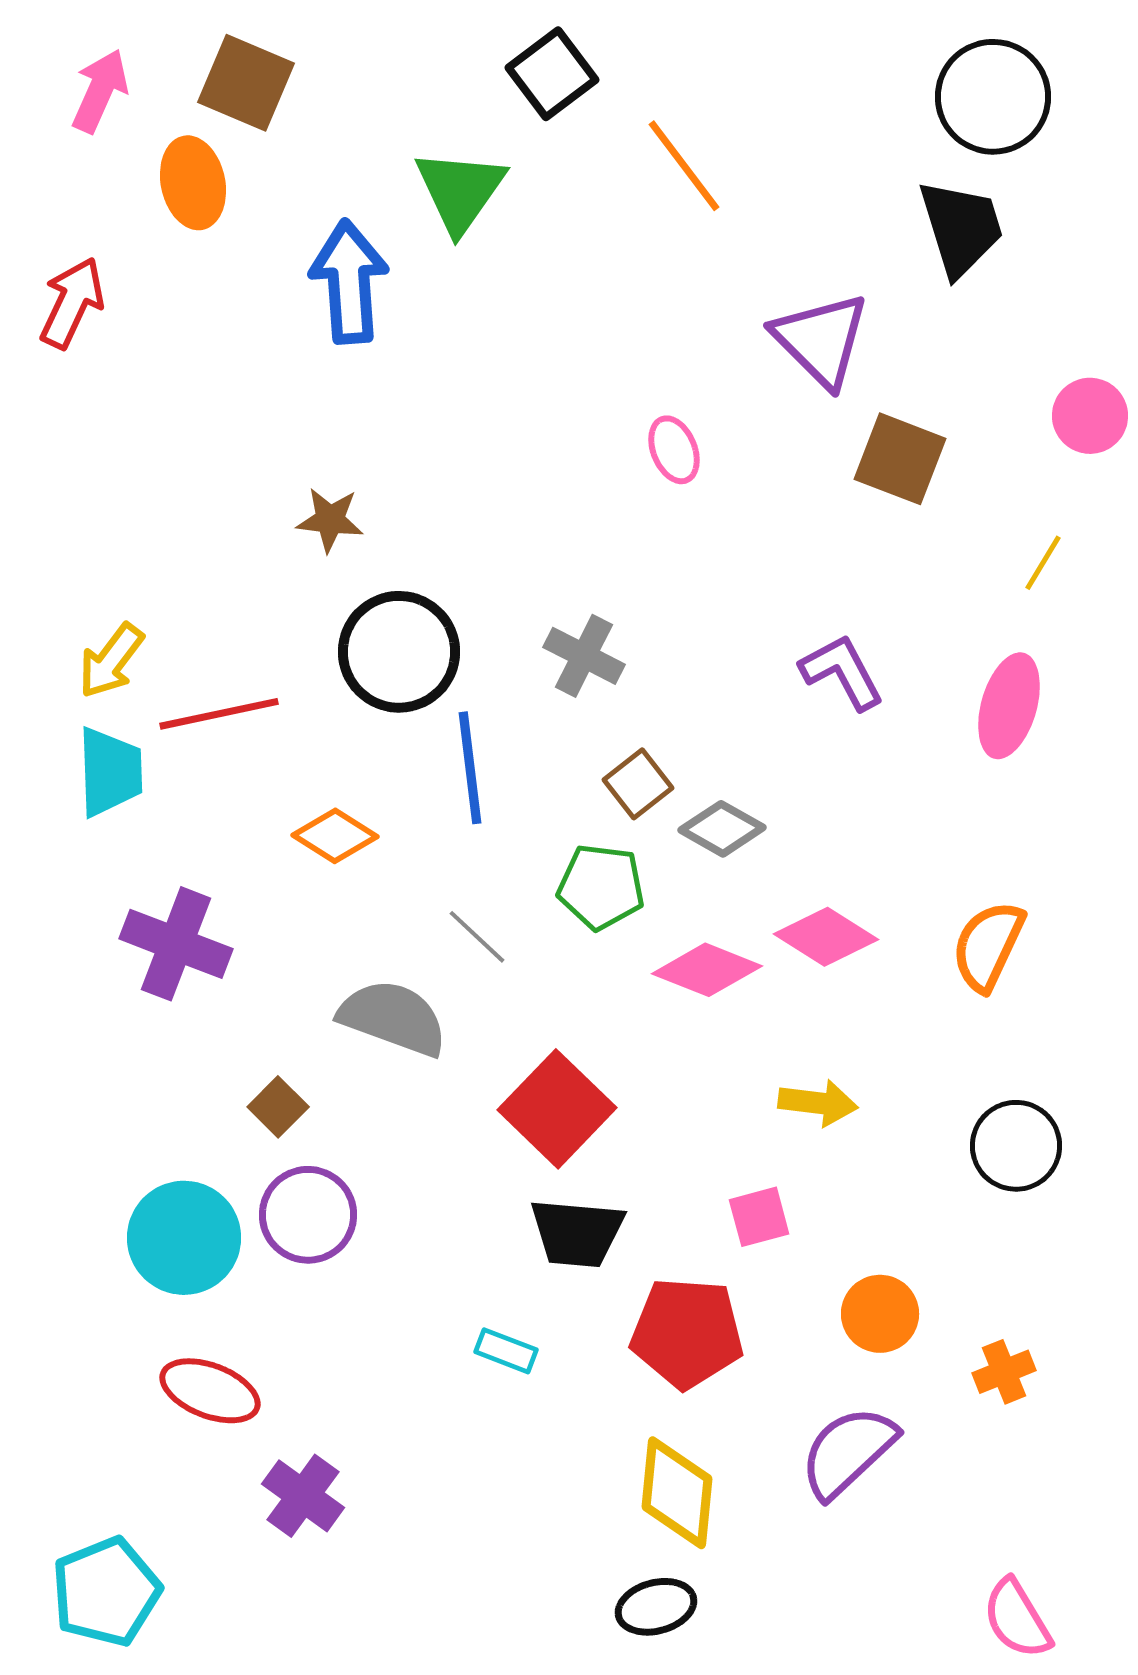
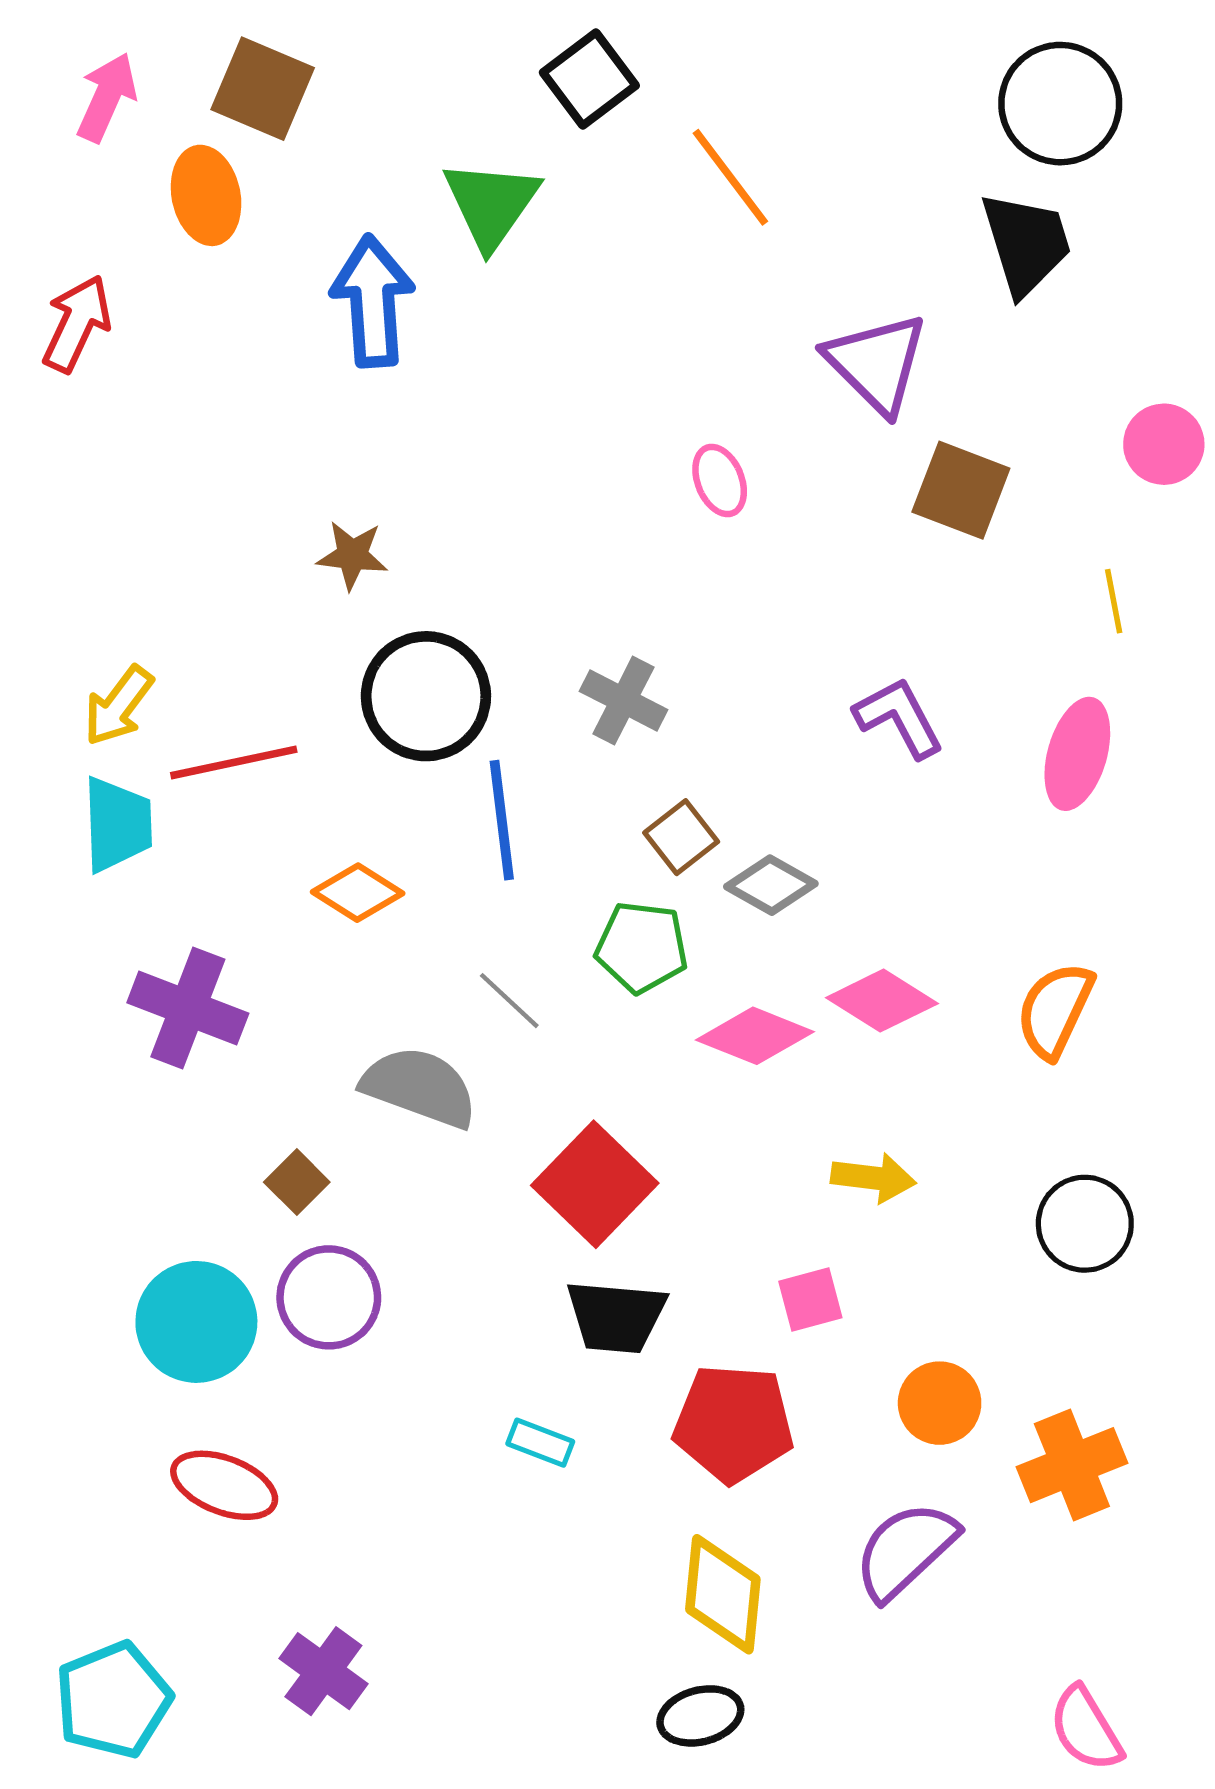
yellow line: (1043, 563) -> (1114, 601), turned -42
orange cross: (1004, 1372) -> (1072, 1465), size x1.6
purple cross: (303, 1496) -> (323, 1671), moved

